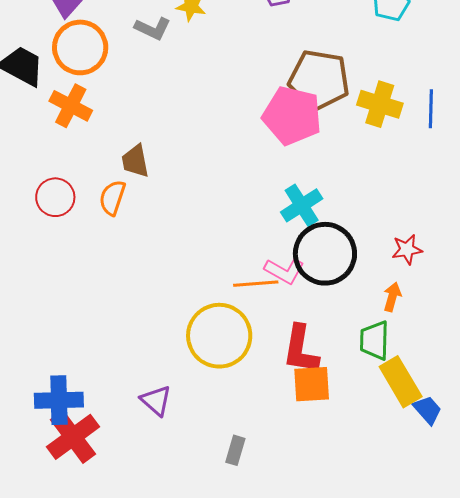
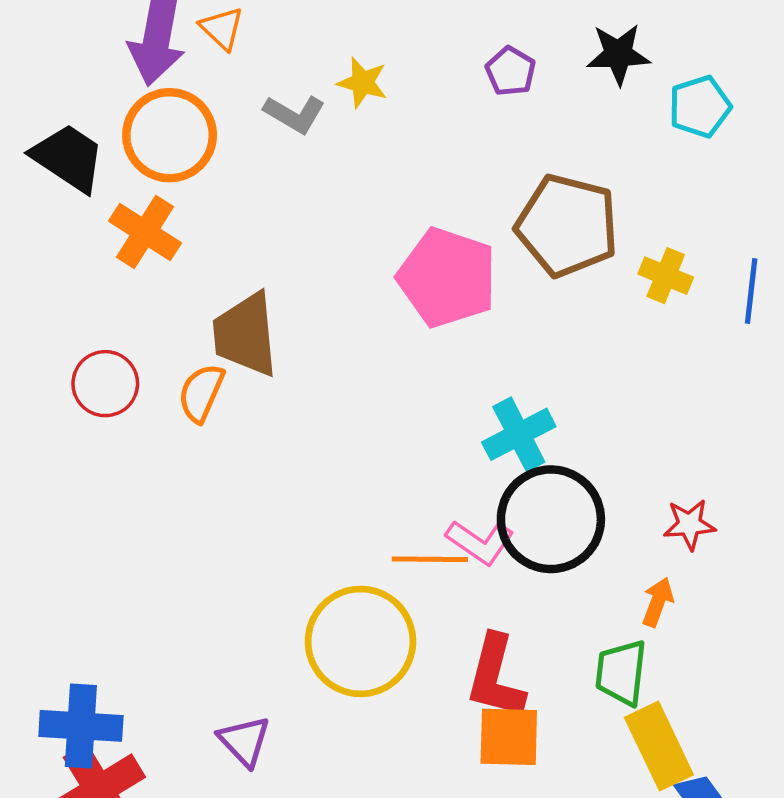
yellow cross: (380, 104) -> (666, 276), size x0.7
pink pentagon: (292, 116) -> (447, 277), moved
brown trapezoid: (135, 161) -> (245, 335), size x1.5

